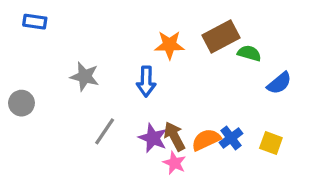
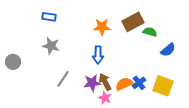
blue rectangle: (35, 22) -> (49, 17), moved
blue arrow: (146, 81) -> (98, 55), moved
purple star: (153, 138) -> (92, 83), turned -30
yellow square: (271, 143) -> (163, 86), size x1.5

